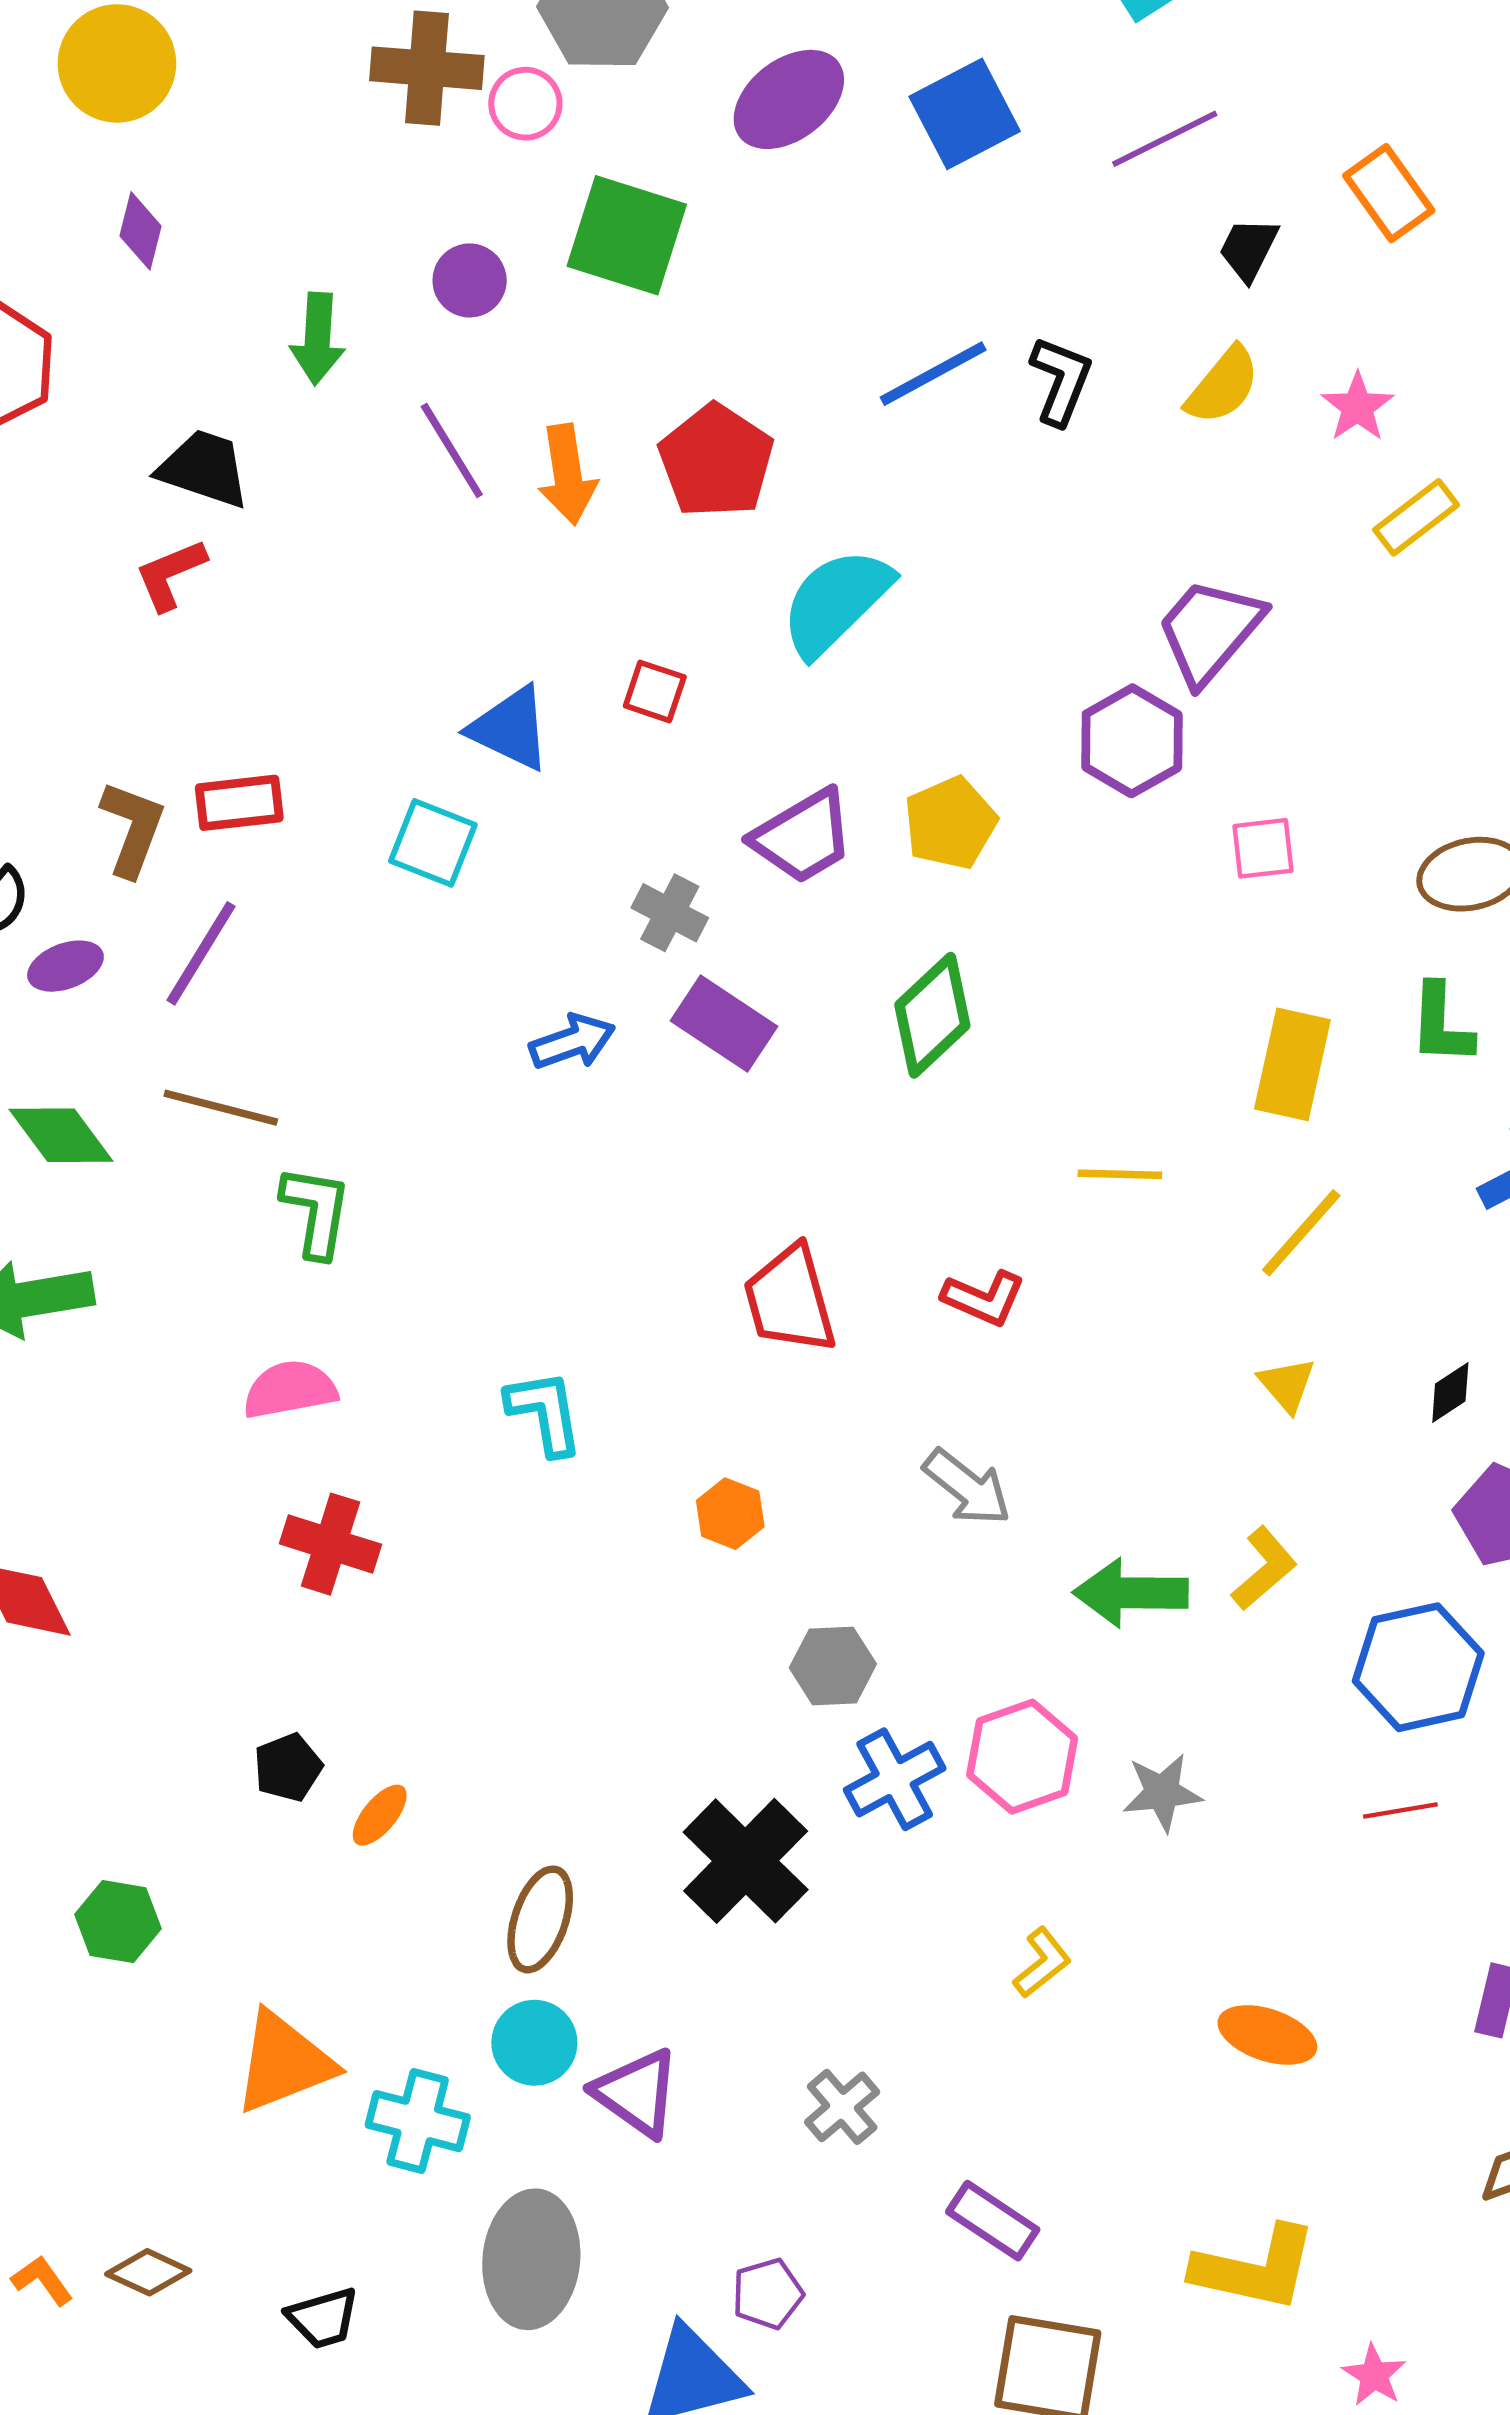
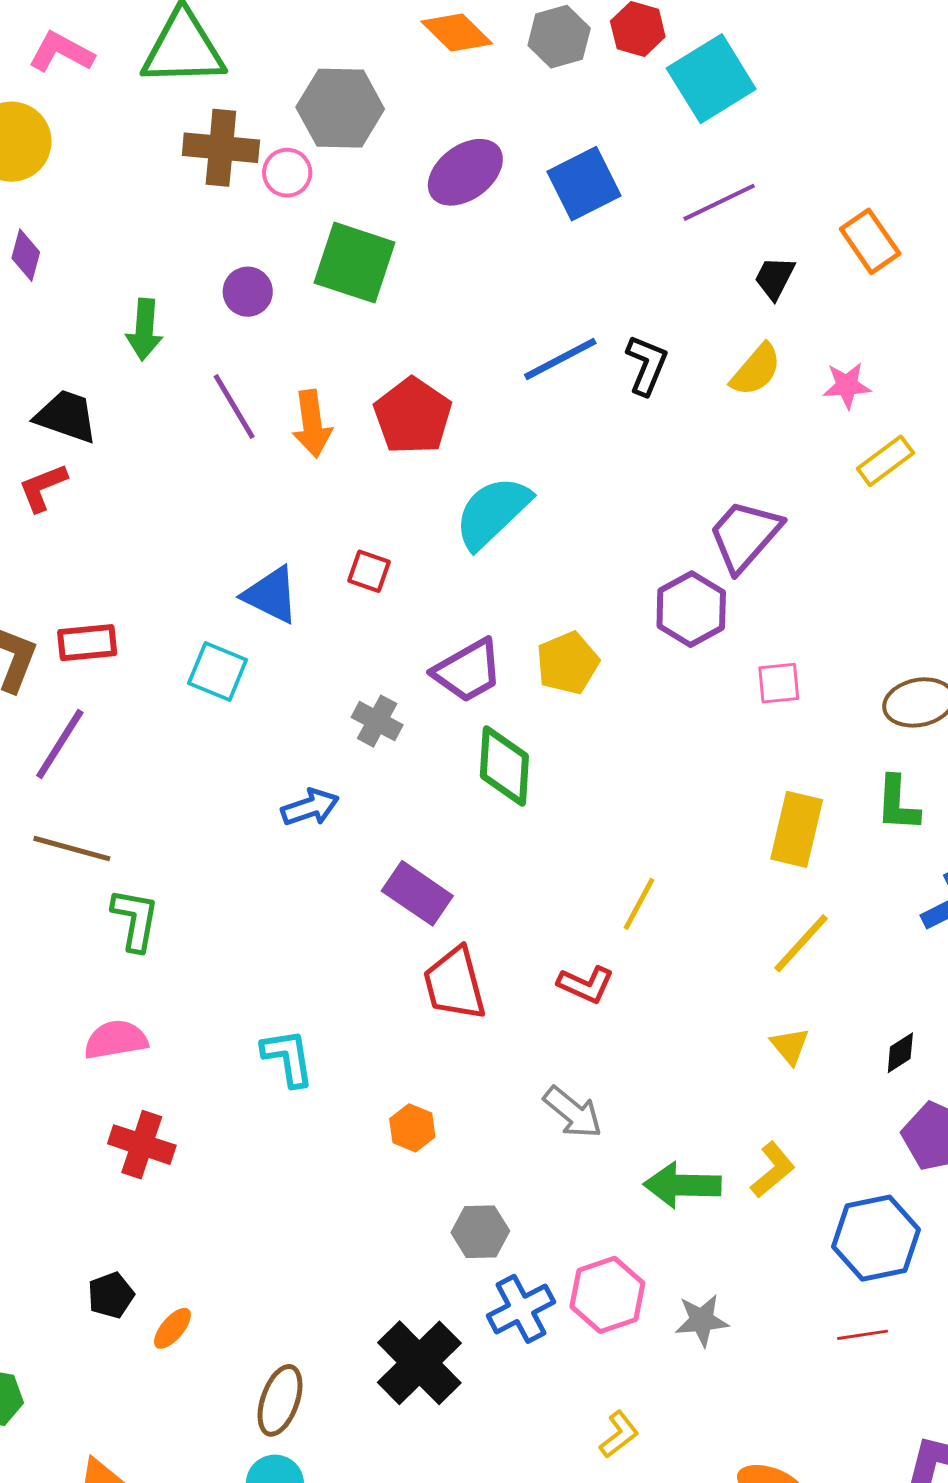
pink star: (1357, 407) -> (847, 386), turned 30
green diamond: (932, 1015) -> (504, 766), moved, turned -44
purple rectangle: (724, 1024) -> (417, 893), moved
yellow line: (1120, 1174) -> (639, 904), moved, turned -64

